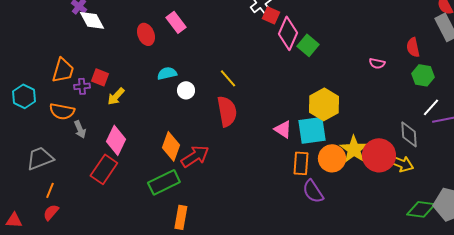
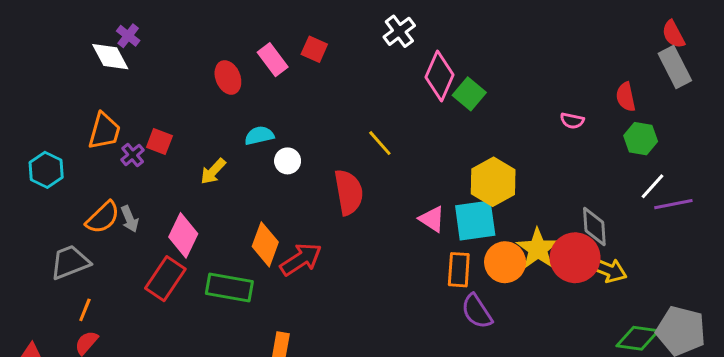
red square: (271, 15) -> (314, 49), moved
white diamond: (92, 20) -> (110, 57), moved
yellow line: (228, 78) -> (380, 143), moved
purple cross: (82, 86) -> (133, 155), turned -35
yellow arrow: (116, 96) -> (213, 171), moved
orange semicircle: (62, 111) -> (103, 218), moved, turned -55
gray diamond: (409, 134) -> (594, 226), moved
green rectangle: (164, 182) -> (229, 288), moved, turned 36

